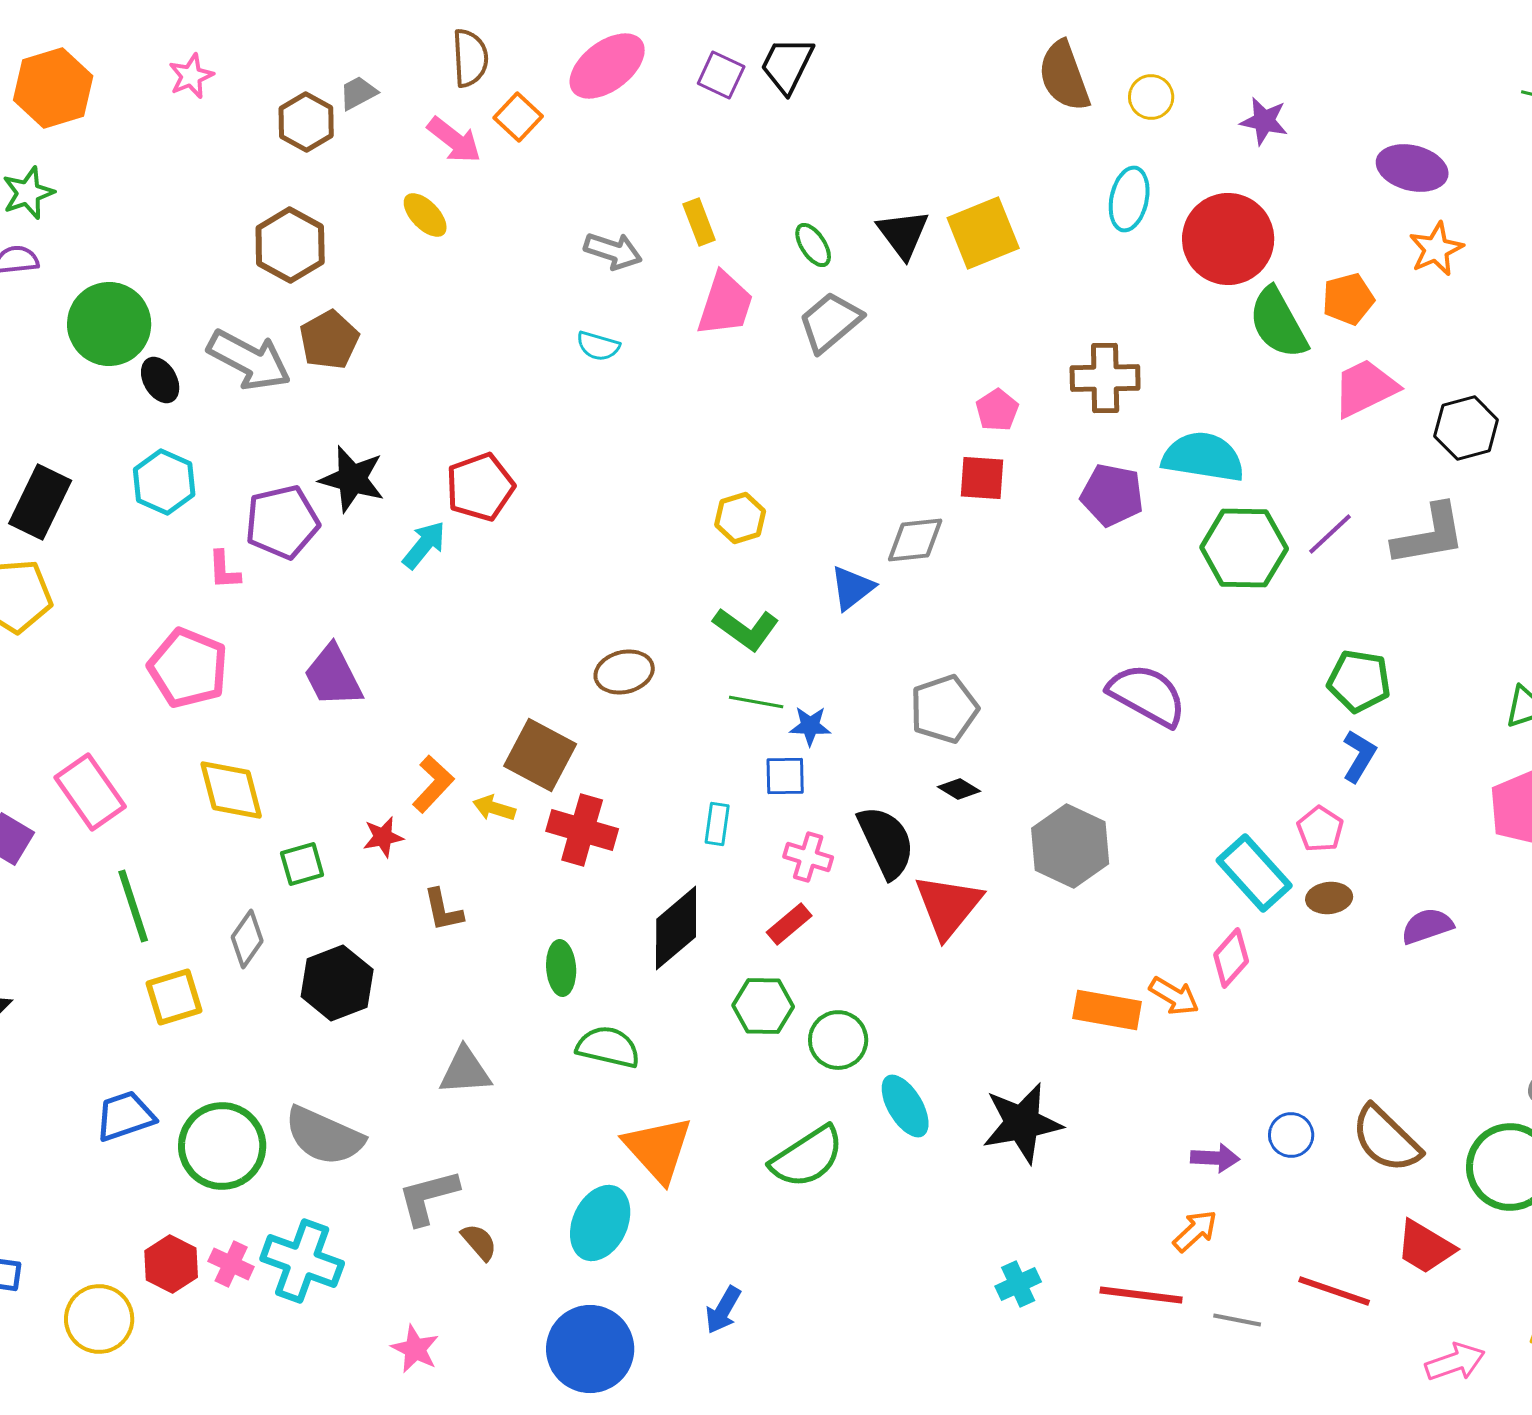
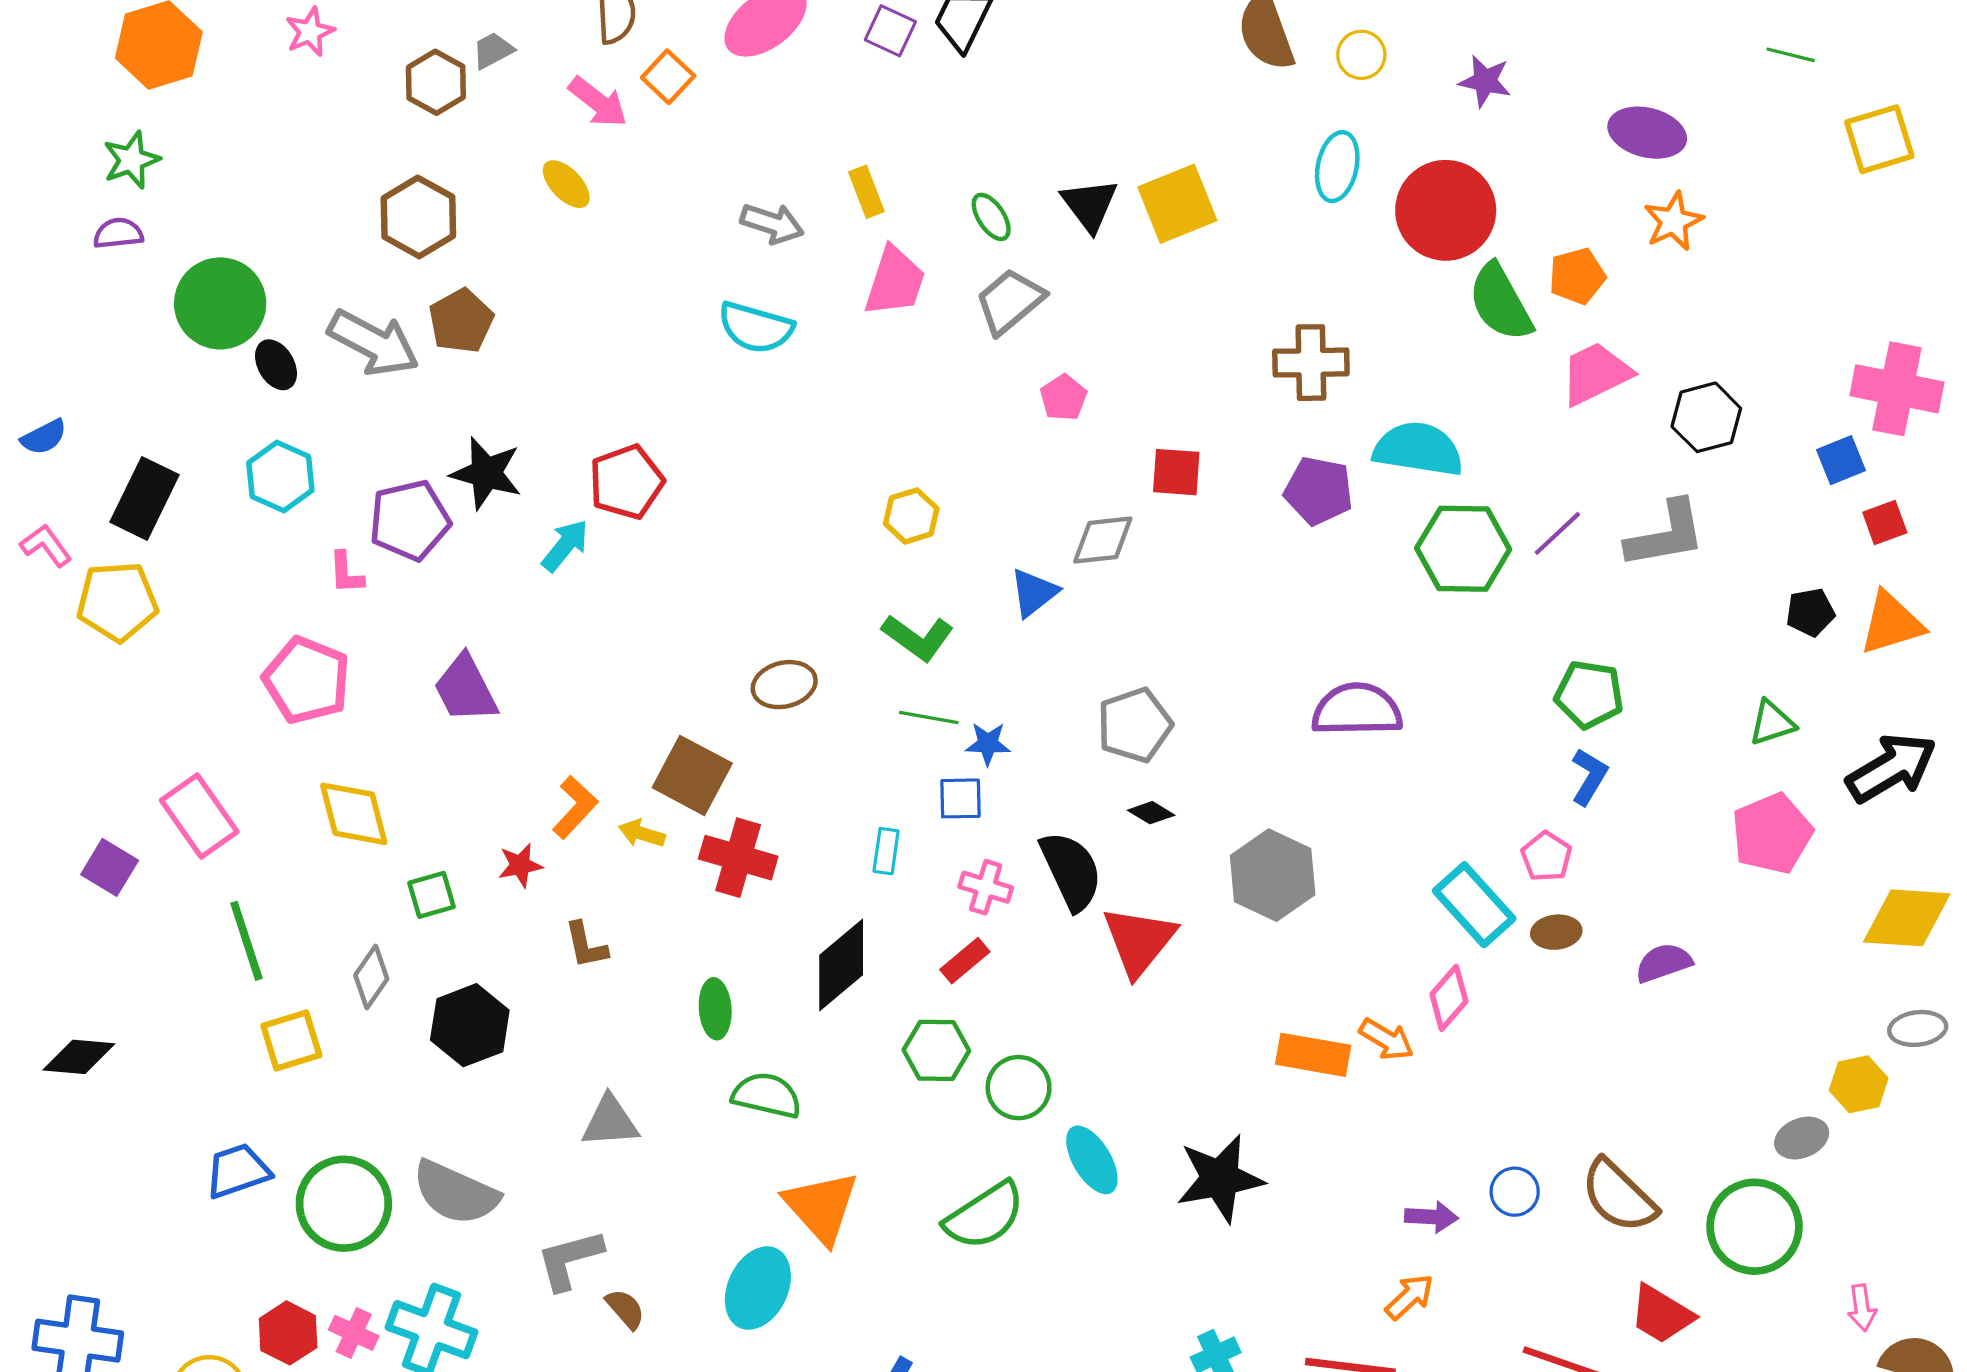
cyan semicircle: (598, 346) -> (756, 328), size x1.6
pink pentagon: (997, 410) -> (1063, 398), moved
purple semicircle: (1147, 695) -> (1357, 710), turned -30

